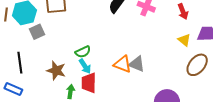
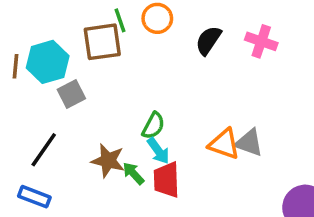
green semicircle: (83, 52) -> (153, 126), turned -35
black line: (20, 63) -> (44, 150), turned 45
green arrow: (71, 92) -> (133, 173), moved, turned -48

